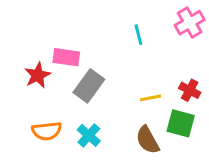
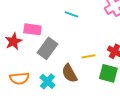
cyan line: (138, 35) -> (71, 14), moved, turned -56
brown semicircle: (148, 140) -> (69, 73), moved

